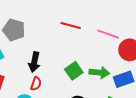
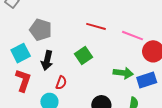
black arrow: (34, 62) -> (47, 60), moved
green square: (74, 71) -> (84, 56), moved

